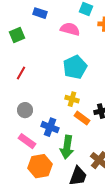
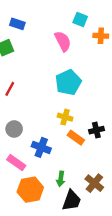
blue rectangle: (40, 13) -> (17, 24), moved
pink semicircle: (70, 29) -> (63, 41), turned 48
green arrow: (67, 147) -> (61, 179), moved, size x0.6

